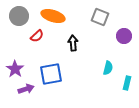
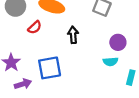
purple circle: (124, 36) -> (118, 42), moved
cyan semicircle: (108, 68) -> (110, 62), turned 72

